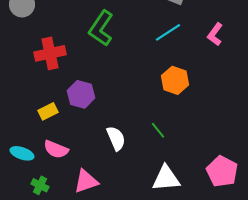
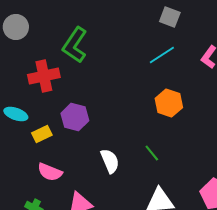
green L-shape: (101, 28) -> (75, 45), moved
cyan ellipse: (22, 153) -> (16, 114), moved

